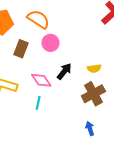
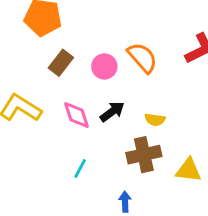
orange semicircle: (38, 19) -> (142, 58), moved
cyan line: (38, 103) -> (80, 168), moved

